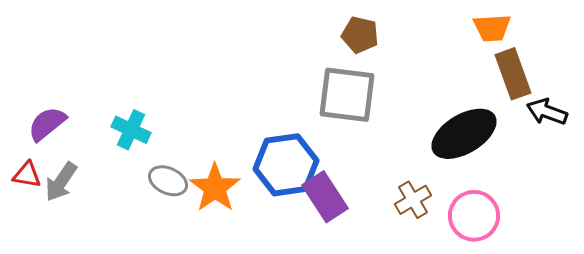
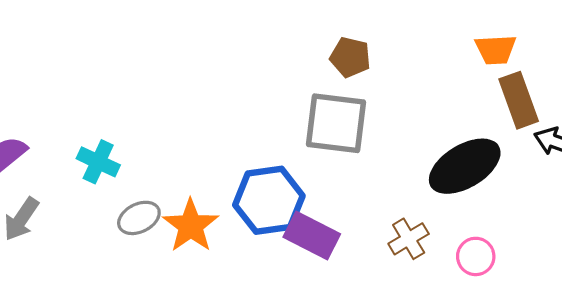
gray ellipse: (168, 181) -> (139, 218), turned -51
purple rectangle: (325, 197) -> (312, 236), turned -30
pink circle: (474, 216) -> (476, 256), size x0.7

